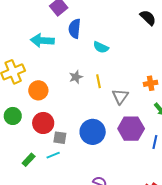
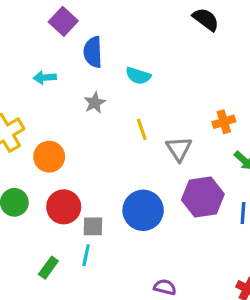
cyan arrow: (42, 41) -> (45, 78), size x0.6
gray star: (76, 77) -> (95, 103), moved
cyan line: (53, 155) -> (86, 255), turned -48

